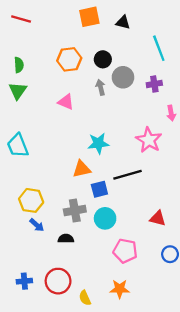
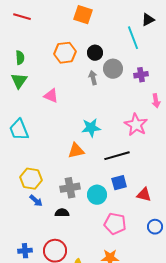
orange square: (89, 17) -> (83, 15), turned 30
black triangle: (123, 22) -> (148, 20), moved, turned -40
cyan line: (159, 48) -> (133, 38), moved
pink triangle: (66, 102) -> (51, 96), moved
blue square: (99, 189) -> (119, 183), moved

